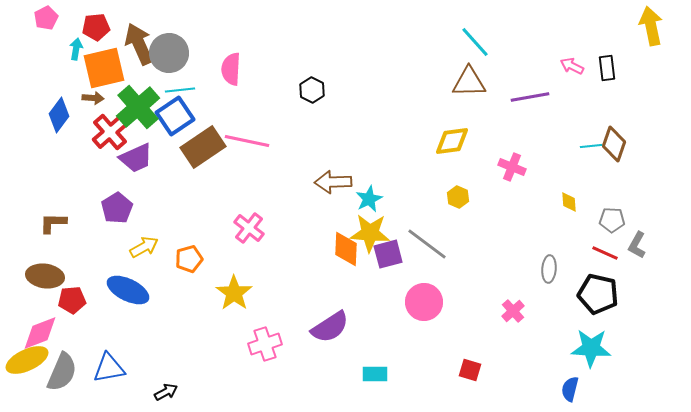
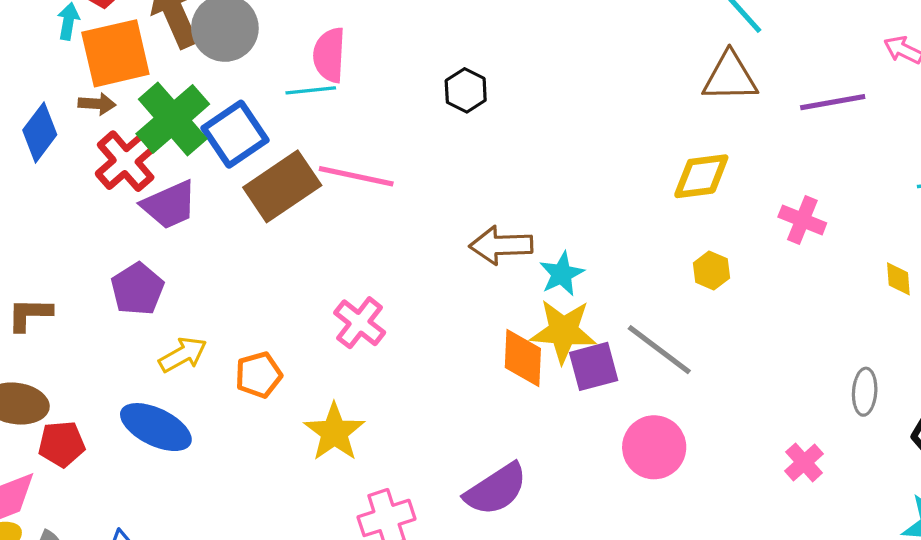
cyan line: (180, 90) -> (311, 90), moved

